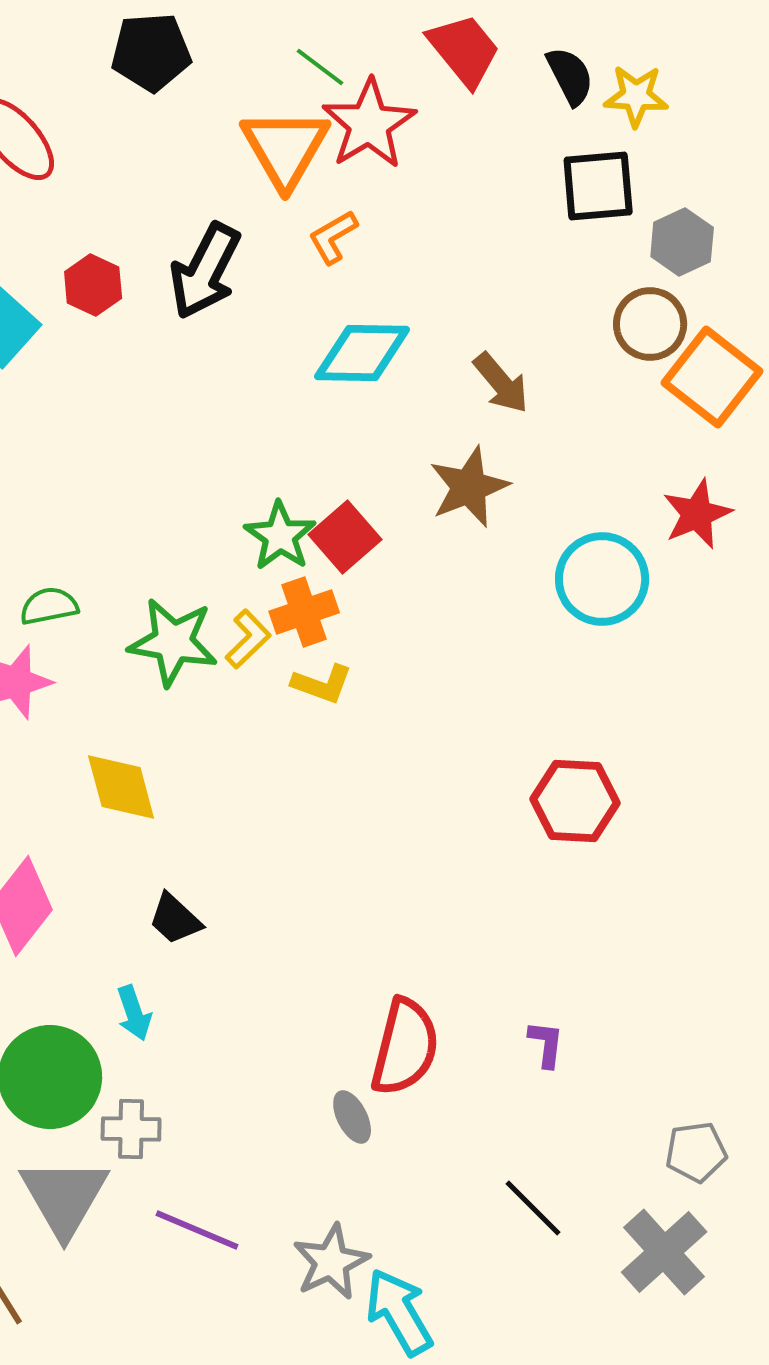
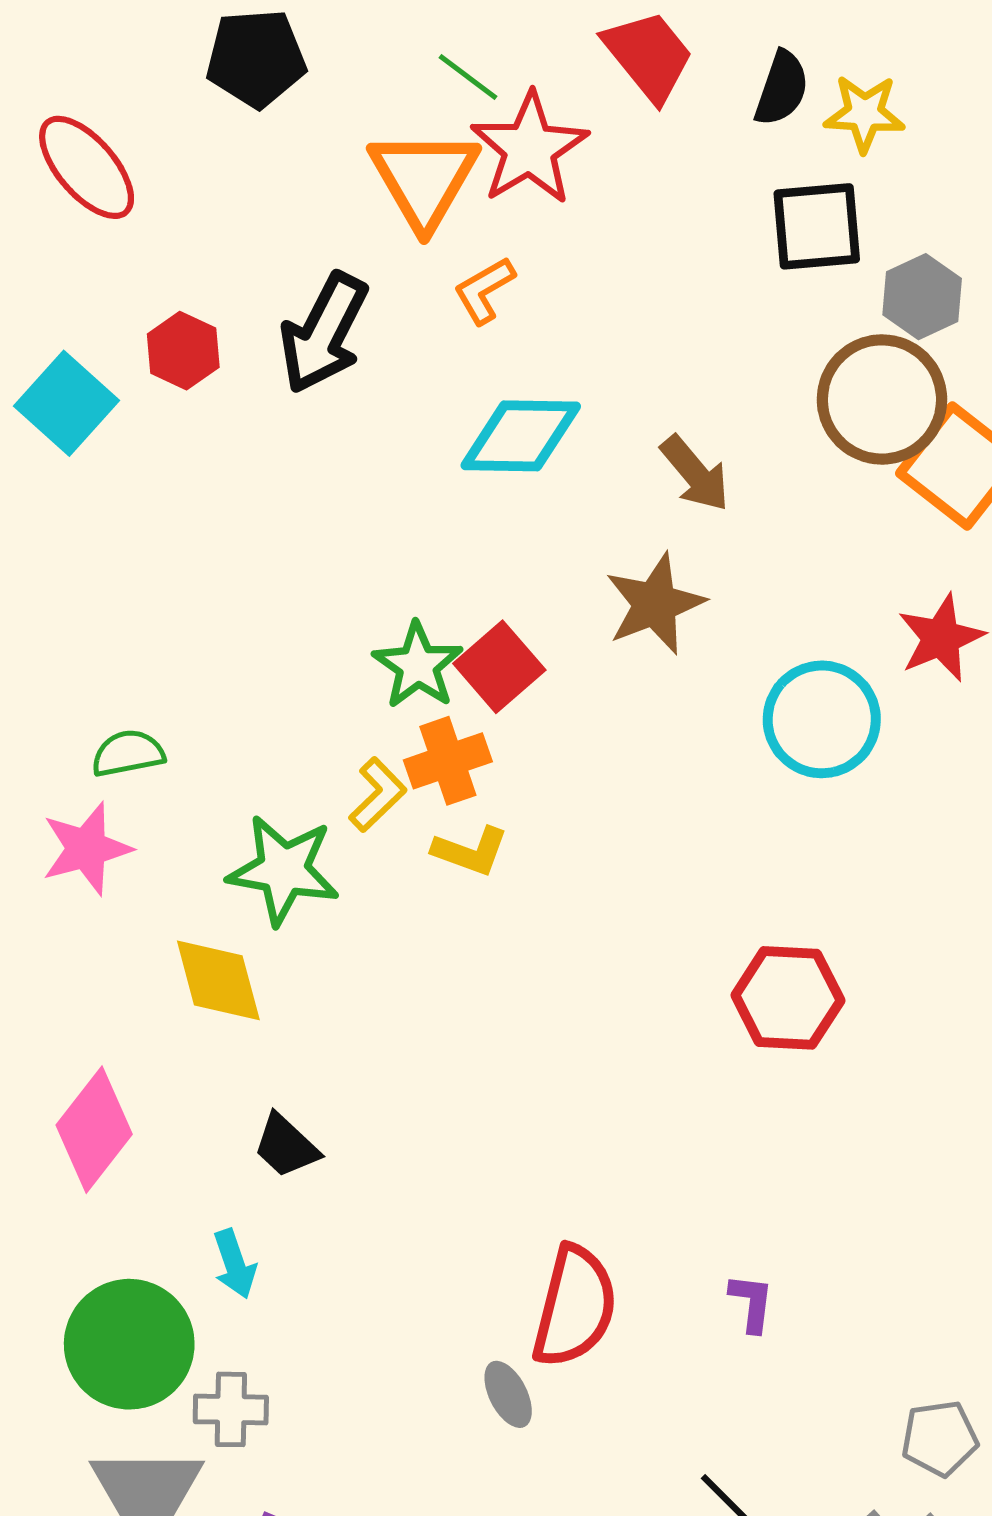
black semicircle: (570, 76) -> (782, 88), turned 46
brown circle: (650, 324) -> (882, 399), size x1.4
green star: (173, 642) -> (284, 870), moved

